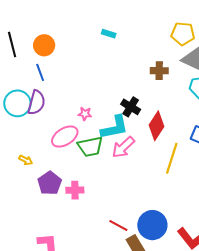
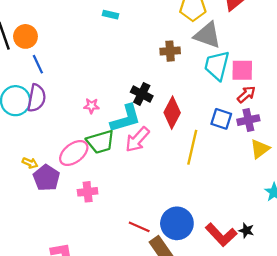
orange circle: (44, 45) -> (25, 36), moved
pink ellipse: (65, 137) -> (74, 153), moved
purple pentagon: (50, 183) -> (46, 178), moved

